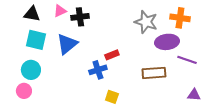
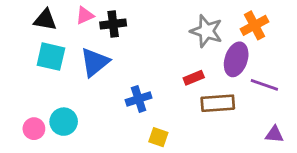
orange cross: (180, 18) -> (255, 25), turned -36
purple ellipse: (167, 42) -> (236, 59), turned -65
red rectangle: (112, 55) -> (194, 78), moved
cyan circle: (31, 70) -> (64, 122), moved

